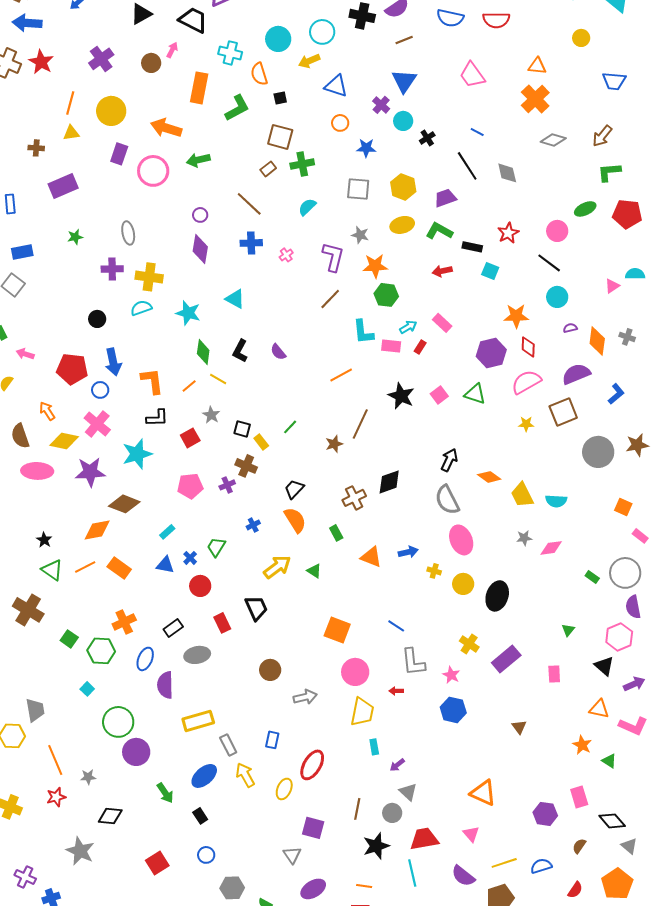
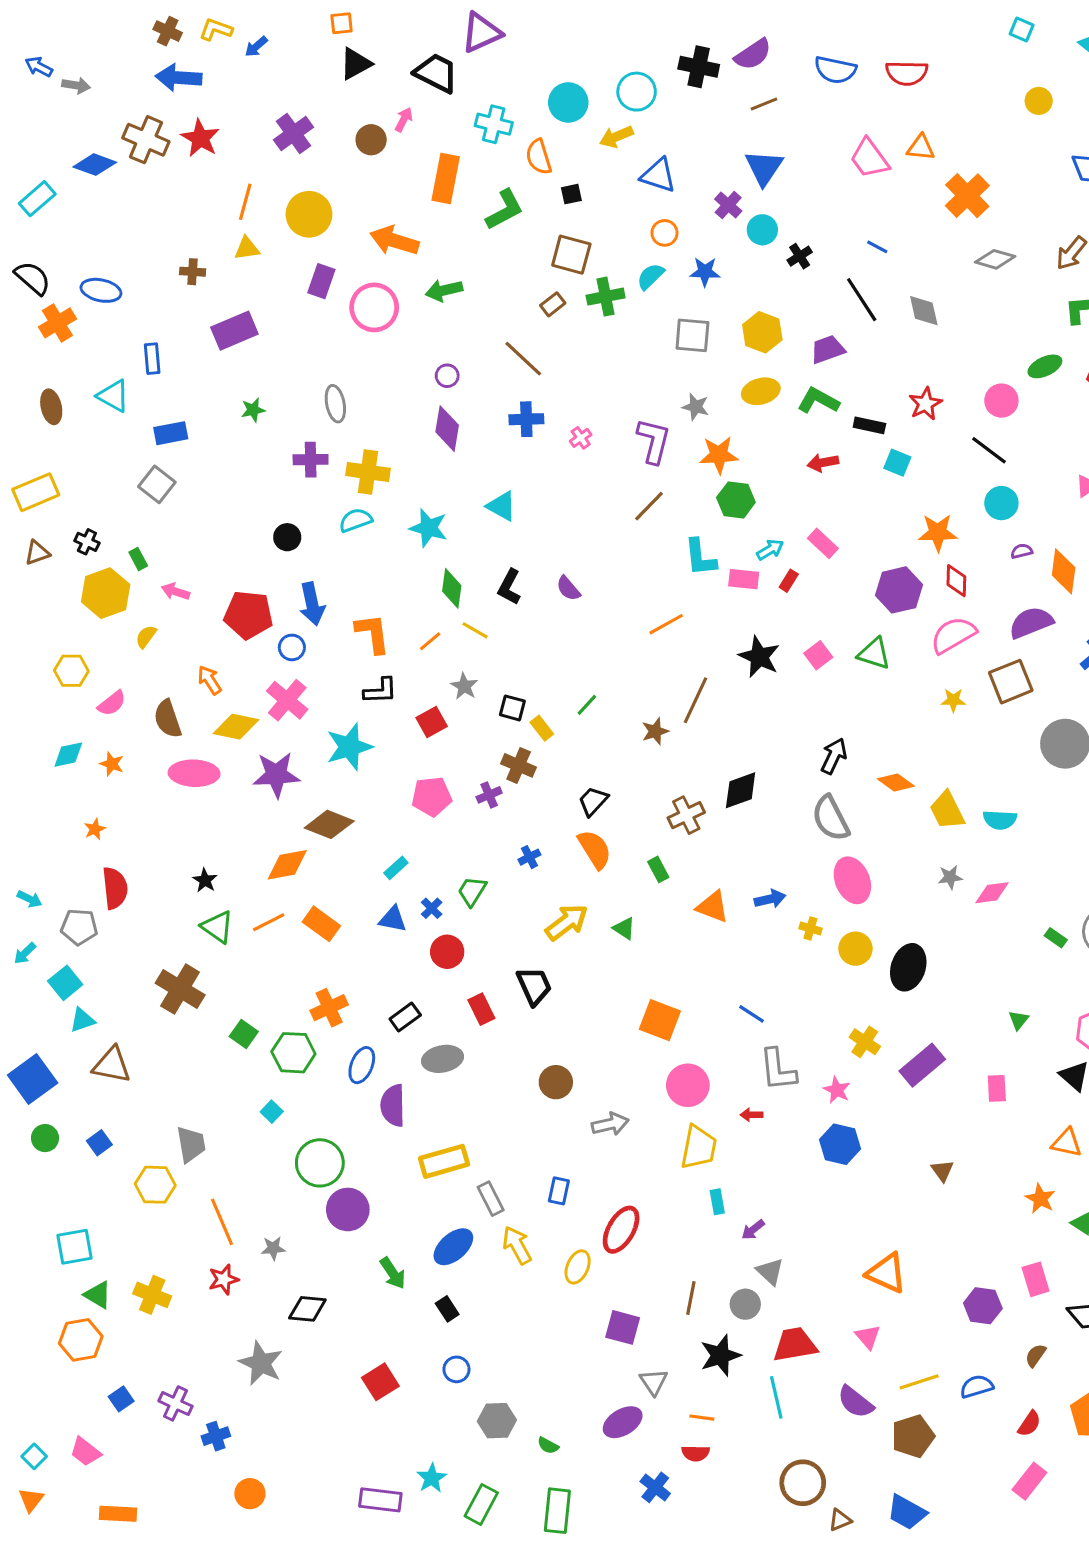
orange triangle: (537, 66) -> (921, 147), moved
cyan semicircle: (307, 207) -> (651, 276), moved
gray triangle: (292, 855) -> (654, 1382), moved

